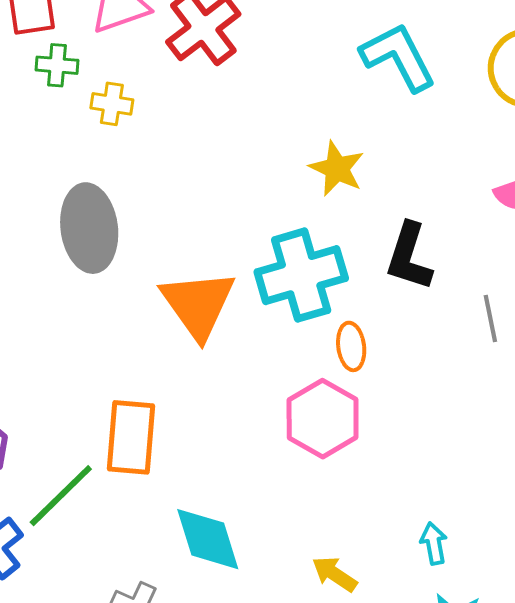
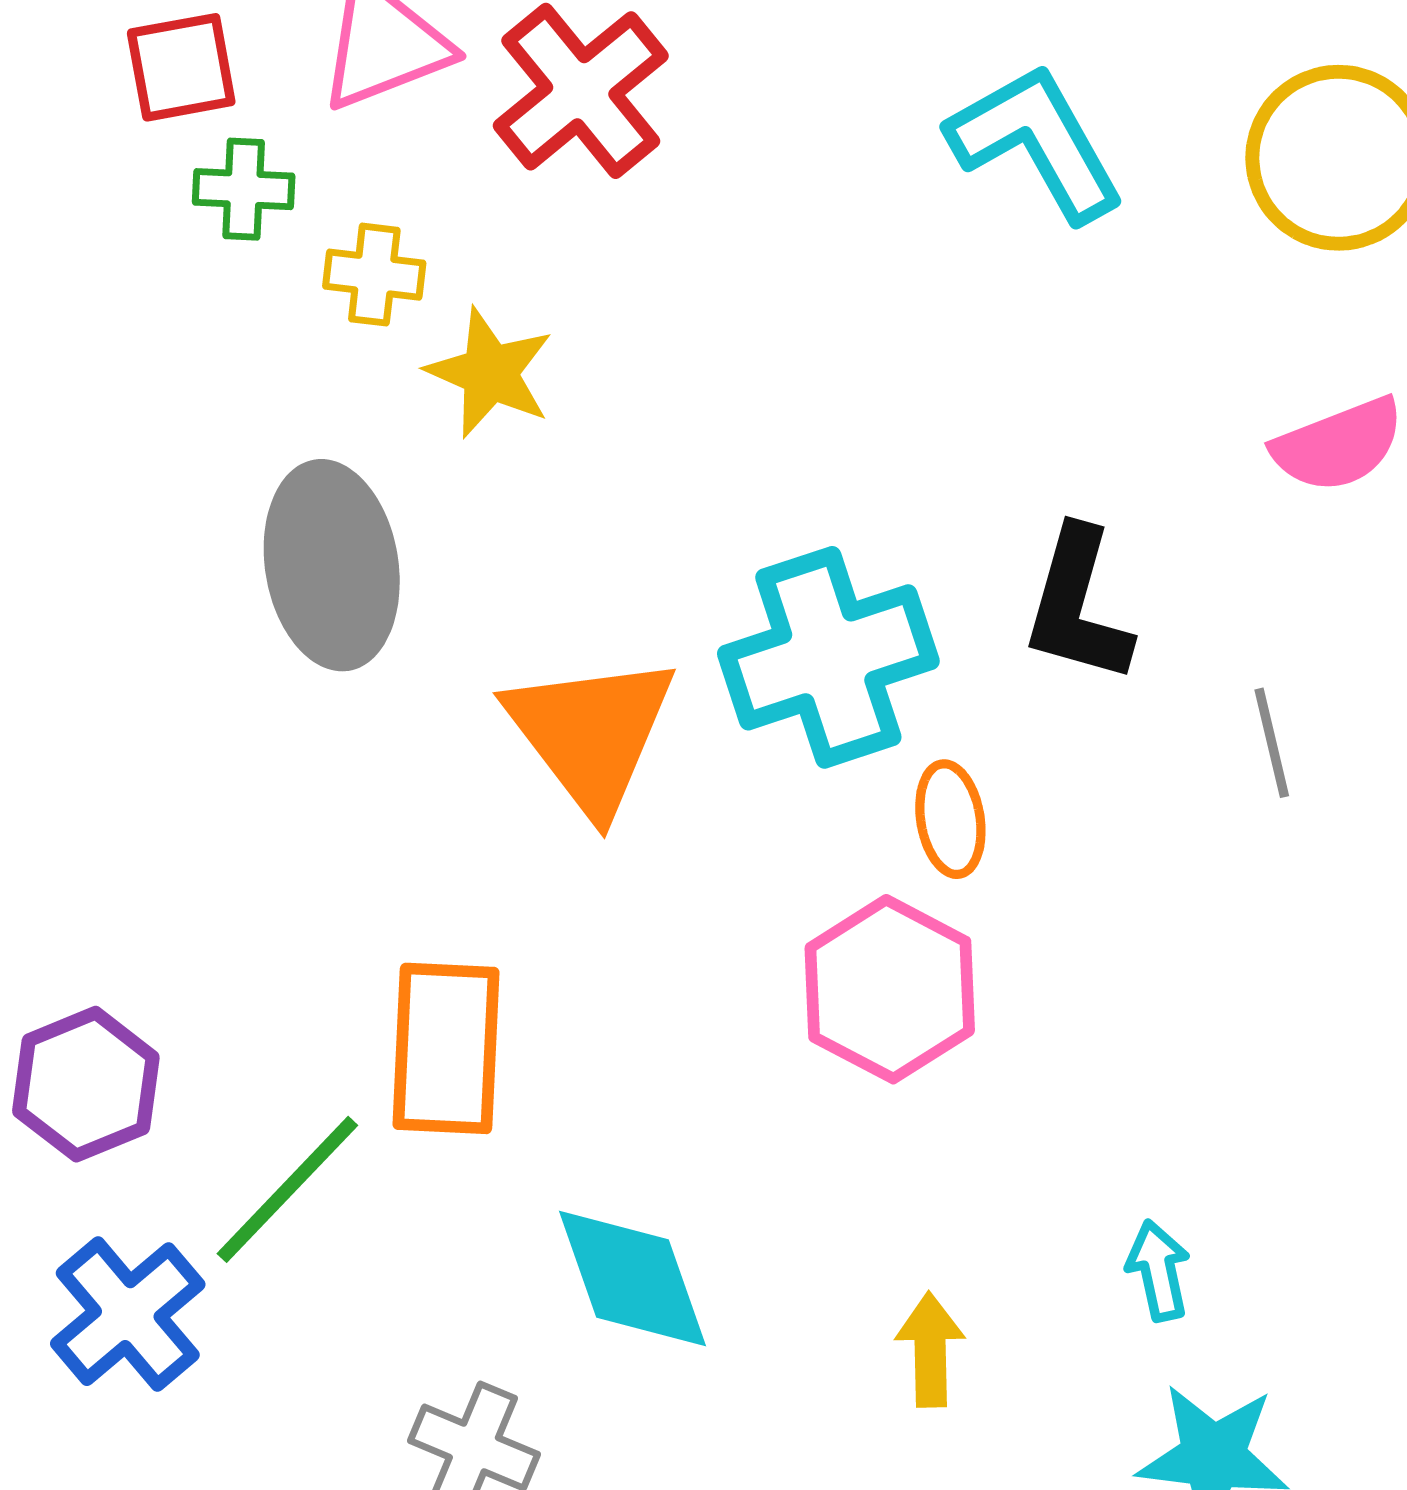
yellow star: (337, 169) -> (490, 373), moved
yellow arrow: (334, 574) -> (930, 1350), turned 57

